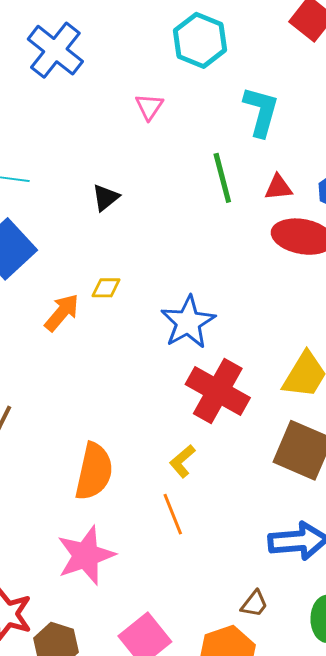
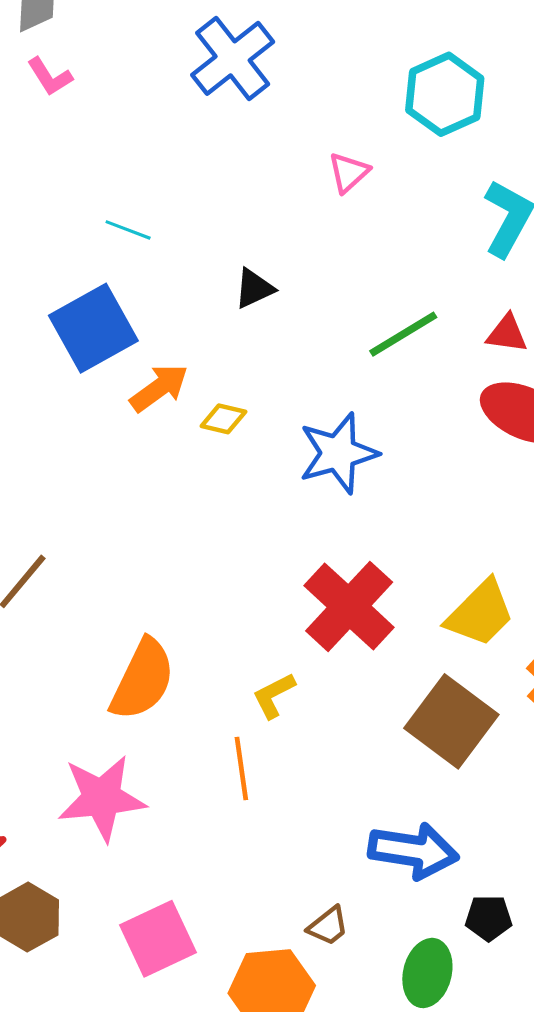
green line: (222, 178) -> (403, 334), moved, turned 60
orange arrow: (62, 313) -> (159, 388), moved
blue star: (188, 322) -> (338, 453), moved

